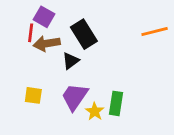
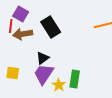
black triangle: (71, 61) -> (43, 58), moved

